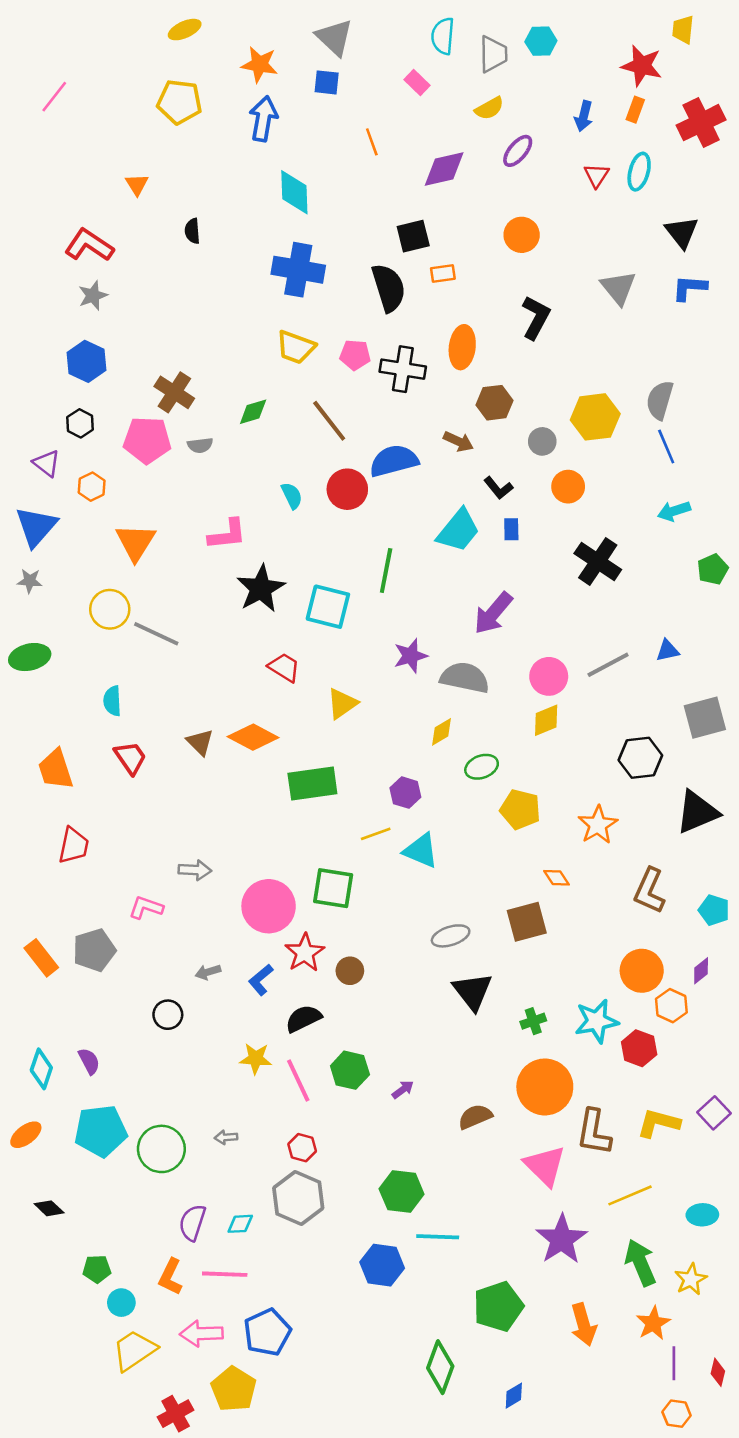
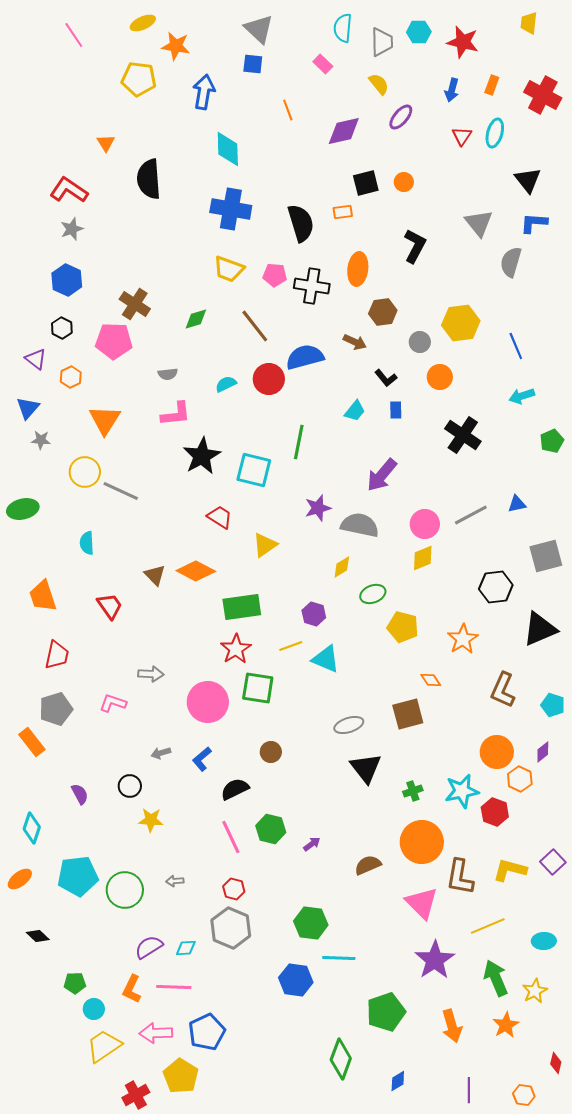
orange star: (260, 64) -> (176, 46), moved
red star: (642, 66) -> (463, 42), moved
pink line: (54, 97) -> (74, 35), moved, turned -72
yellow semicircle: (489, 108) -> (379, 84), turned -100
red cross: (701, 123) -> (543, 95), turned -36
black semicircle: (192, 231) -> (149, 179), size x2.0
orange circle: (522, 235) -> (404, 182), size x0.7
black square: (413, 236) -> (366, 183), moved
gray semicircle: (660, 400) -> (511, 262), moved
gray semicircle: (200, 445) -> (168, 374), moved
cyan semicircle: (292, 496) -> (226, 384), turned -90
blue triangle: (36, 527) -> (28, 408), size x0.7
cyan trapezoid: (458, 530) -> (355, 411), size x0.6
gray star: (30, 581) -> (41, 440), moved
red trapezoid: (130, 758) -> (110, 606), moved
gray pentagon: (94, 950) -> (56, 709), moved
red star: (305, 953) -> (236, 649), moved
yellow star: (256, 1059) -> (151, 820), moved
purple semicircle: (89, 1061) -> (80, 794), moved
purple semicircle: (192, 1223) -> (149, 947), turned 40
purple line: (674, 1363) -> (469, 1090), moved

